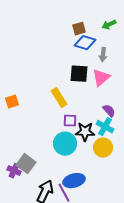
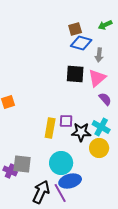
yellow rectangle: (59, 98) -> (50, 128), moved, turned 42
purple semicircle: (109, 111) -> (105, 99), moved
cyan circle: (65, 144) -> (61, 163), moved
gray square: (26, 164) -> (22, 164), turned -30

